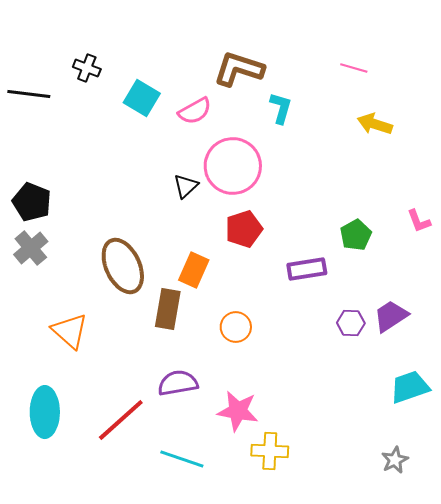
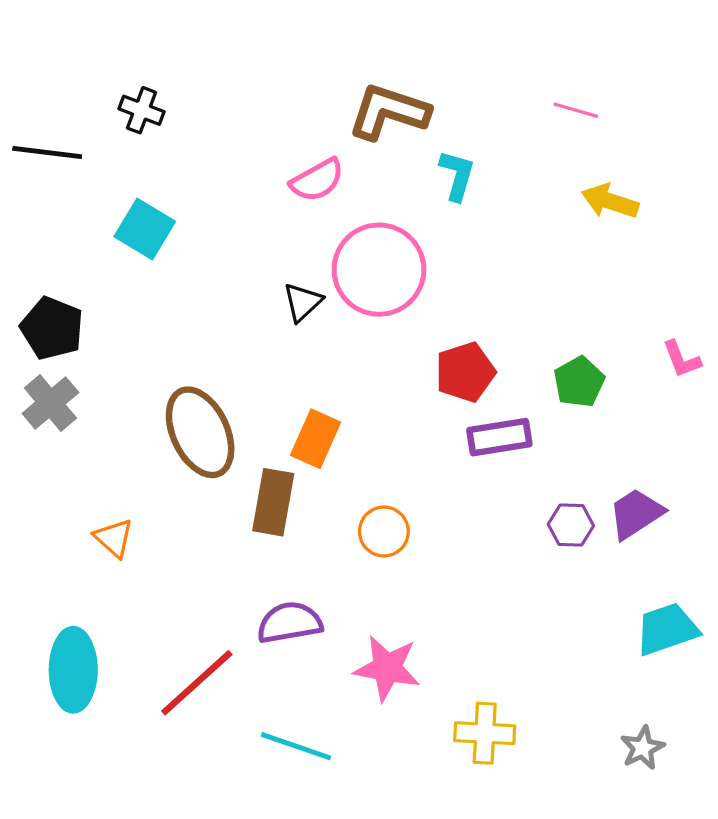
cyan square: (142, 98) -> (145, 229), moved
red pentagon: (244, 229) -> (465, 372), moved
orange triangle: (70, 331) -> (114, 538), size x0.7
yellow cross: (270, 451) -> (485, 733), moved

